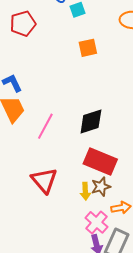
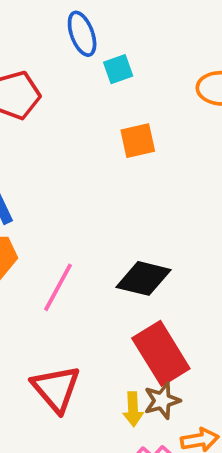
black diamond: (91, 121) -> (144, 278), turned 32
red rectangle: (100, 162) -> (161, 353), turned 36

